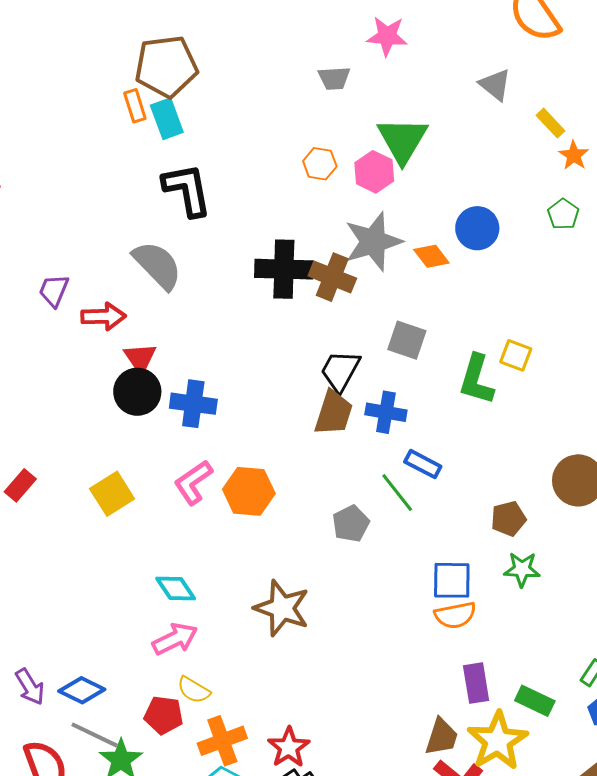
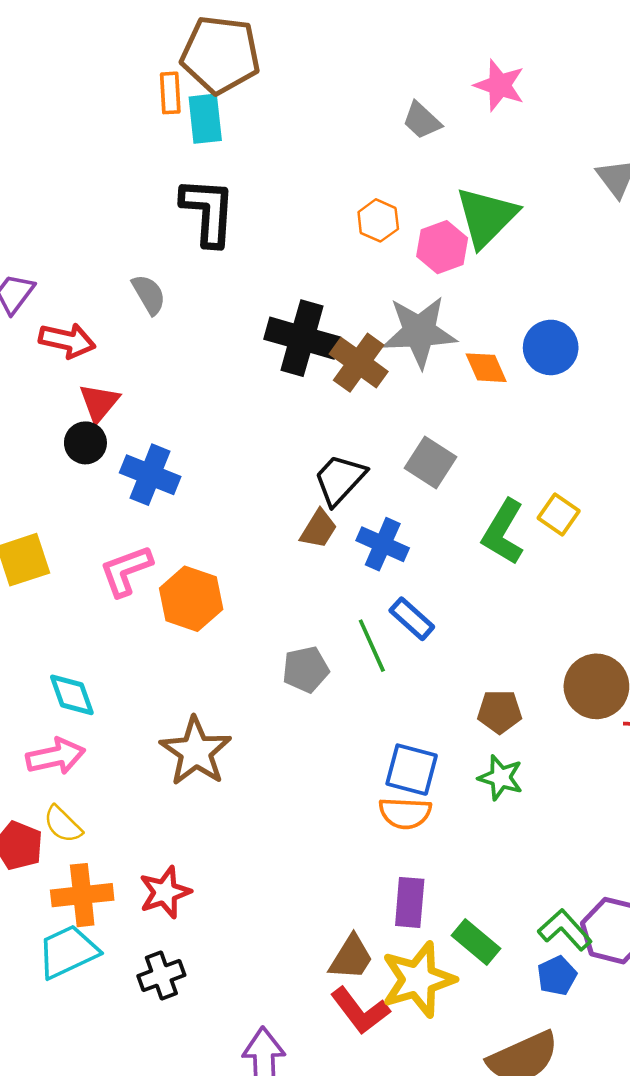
gray trapezoid: (334, 78) -> (422, 120), turned 32
gray semicircle: (157, 265) -> (149, 295), size x0.6
black circle: (137, 392) -> (85, 443), size x0.7
brown trapezoid: (334, 413) -> (319, 529), size x0.7
red star: (289, 747) -> (165, 892), moved

